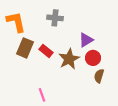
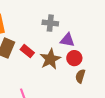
gray cross: (55, 18) -> (50, 23), moved
purple triangle: (86, 40) -> (67, 40), turned 42

